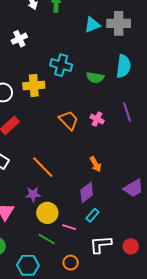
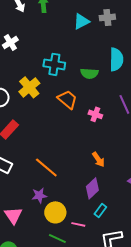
gray cross: (119, 23) -> (107, 17), size x0.7
yellow cross: (34, 85) -> (29, 87), turned -30
orange trapezoid: (69, 120) -> (67, 99), moved

